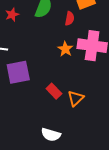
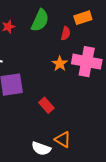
orange triangle: (76, 98) -> (63, 140), moved, turned -48

